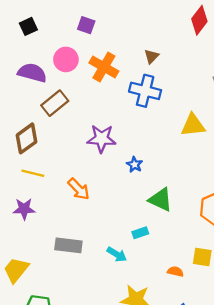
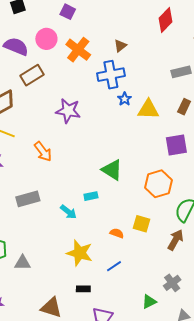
blue cross: (145, 91) -> (111, 75), turned -32
blue star: (135, 165) -> (125, 99), moved
gray rectangle: (68, 245) -> (28, 199), turned -30

